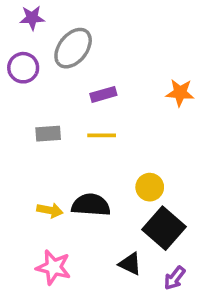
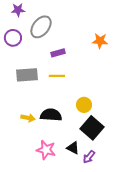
orange star: (180, 93) -> (100, 41), moved
gray rectangle: (48, 134) -> (27, 75), size x1.5
pink star: (53, 267) -> (46, 150), moved
purple arrow: (175, 278) -> (89, 157), moved

